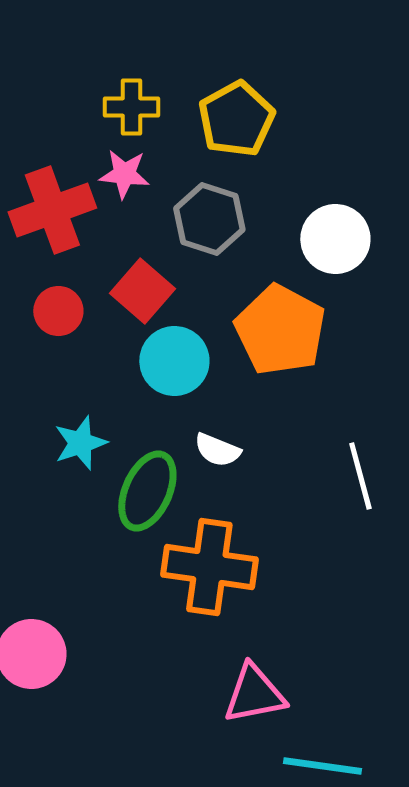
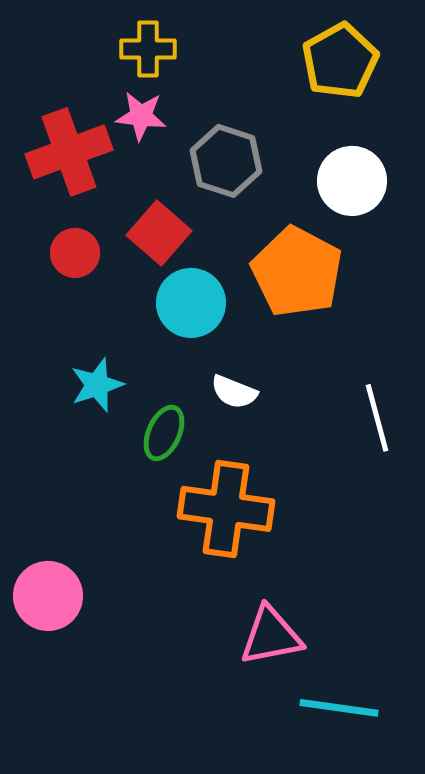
yellow pentagon: (236, 119) -> (340, 61), moved
green ellipse: (147, 491) -> (164, 433), size x0.7

